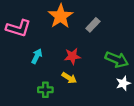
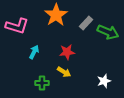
green arrow: (117, 59) -> (108, 32), moved
white star: (123, 83) -> (104, 81), moved

